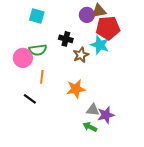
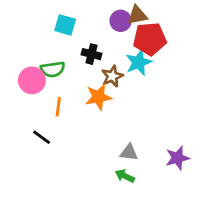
cyan square: (37, 16) -> (65, 25), moved
cyan star: (100, 45) -> (139, 62), turned 30
orange star: (76, 89) -> (98, 97), moved
purple star: (106, 115) -> (177, 158), moved

